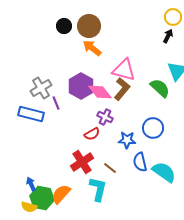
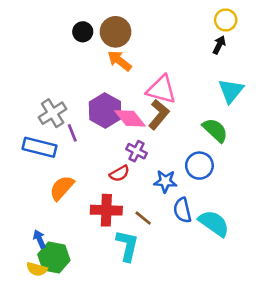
green semicircle: (160, 88) -> (215, 130), moved
red cross: (82, 162) -> (106, 210), turned 35
orange semicircle: (61, 194) -> (62, 188), moved

